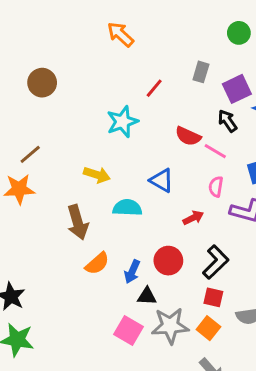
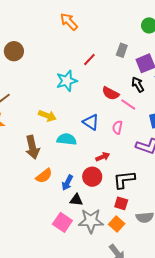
pink semicircle: (216, 187) -> (117, 127), moved
red arrow: (193, 218) -> (103, 157), moved
black L-shape: (216, 262) -> (124, 180), turned -145

